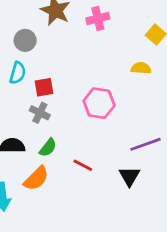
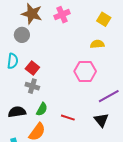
gray circle: (25, 40) -> (22, 35), moved
red square: (44, 87) -> (32, 68), turned -32
pink hexagon: (99, 103) -> (85, 71), moved

